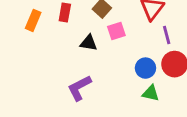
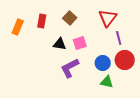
pink square: (116, 31) -> (80, 43), moved
purple L-shape: (79, 88) -> (70, 68), moved

